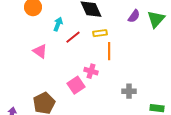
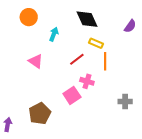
yellow rectangle: (100, 33) -> (96, 43), turned 32
red line: (73, 37) -> (77, 59), moved

